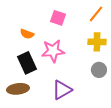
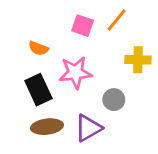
orange line: (96, 14) -> (117, 20), moved
gray circle: (99, 70) -> (114, 100), moved
brown ellipse: (18, 89) -> (47, 127), moved

